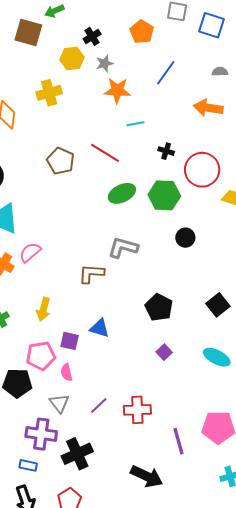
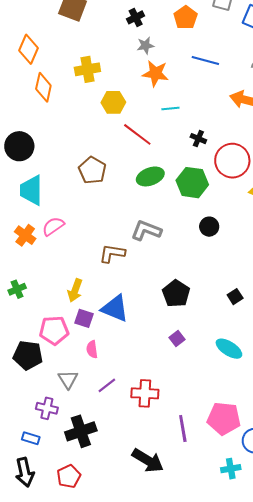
yellow hexagon: (72, 58) -> (113, 102), moved
blue line: (166, 73) -> (205, 61), turned 64
brown pentagon: (61, 161) -> (92, 170), moved
black square: (218, 305) -> (235, 297), size x0.7
yellow arrow: (43, 309) -> (75, 290), moved
blue triangle: (100, 328) -> (115, 308), size x1.4
pink semicircle: (67, 372) -> (92, 349), moved
purple cross: (41, 434) -> (47, 408), size x0.7

